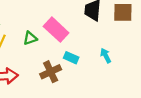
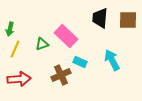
cyan arrow: (106, 56) -> (112, 60), size x1.5

